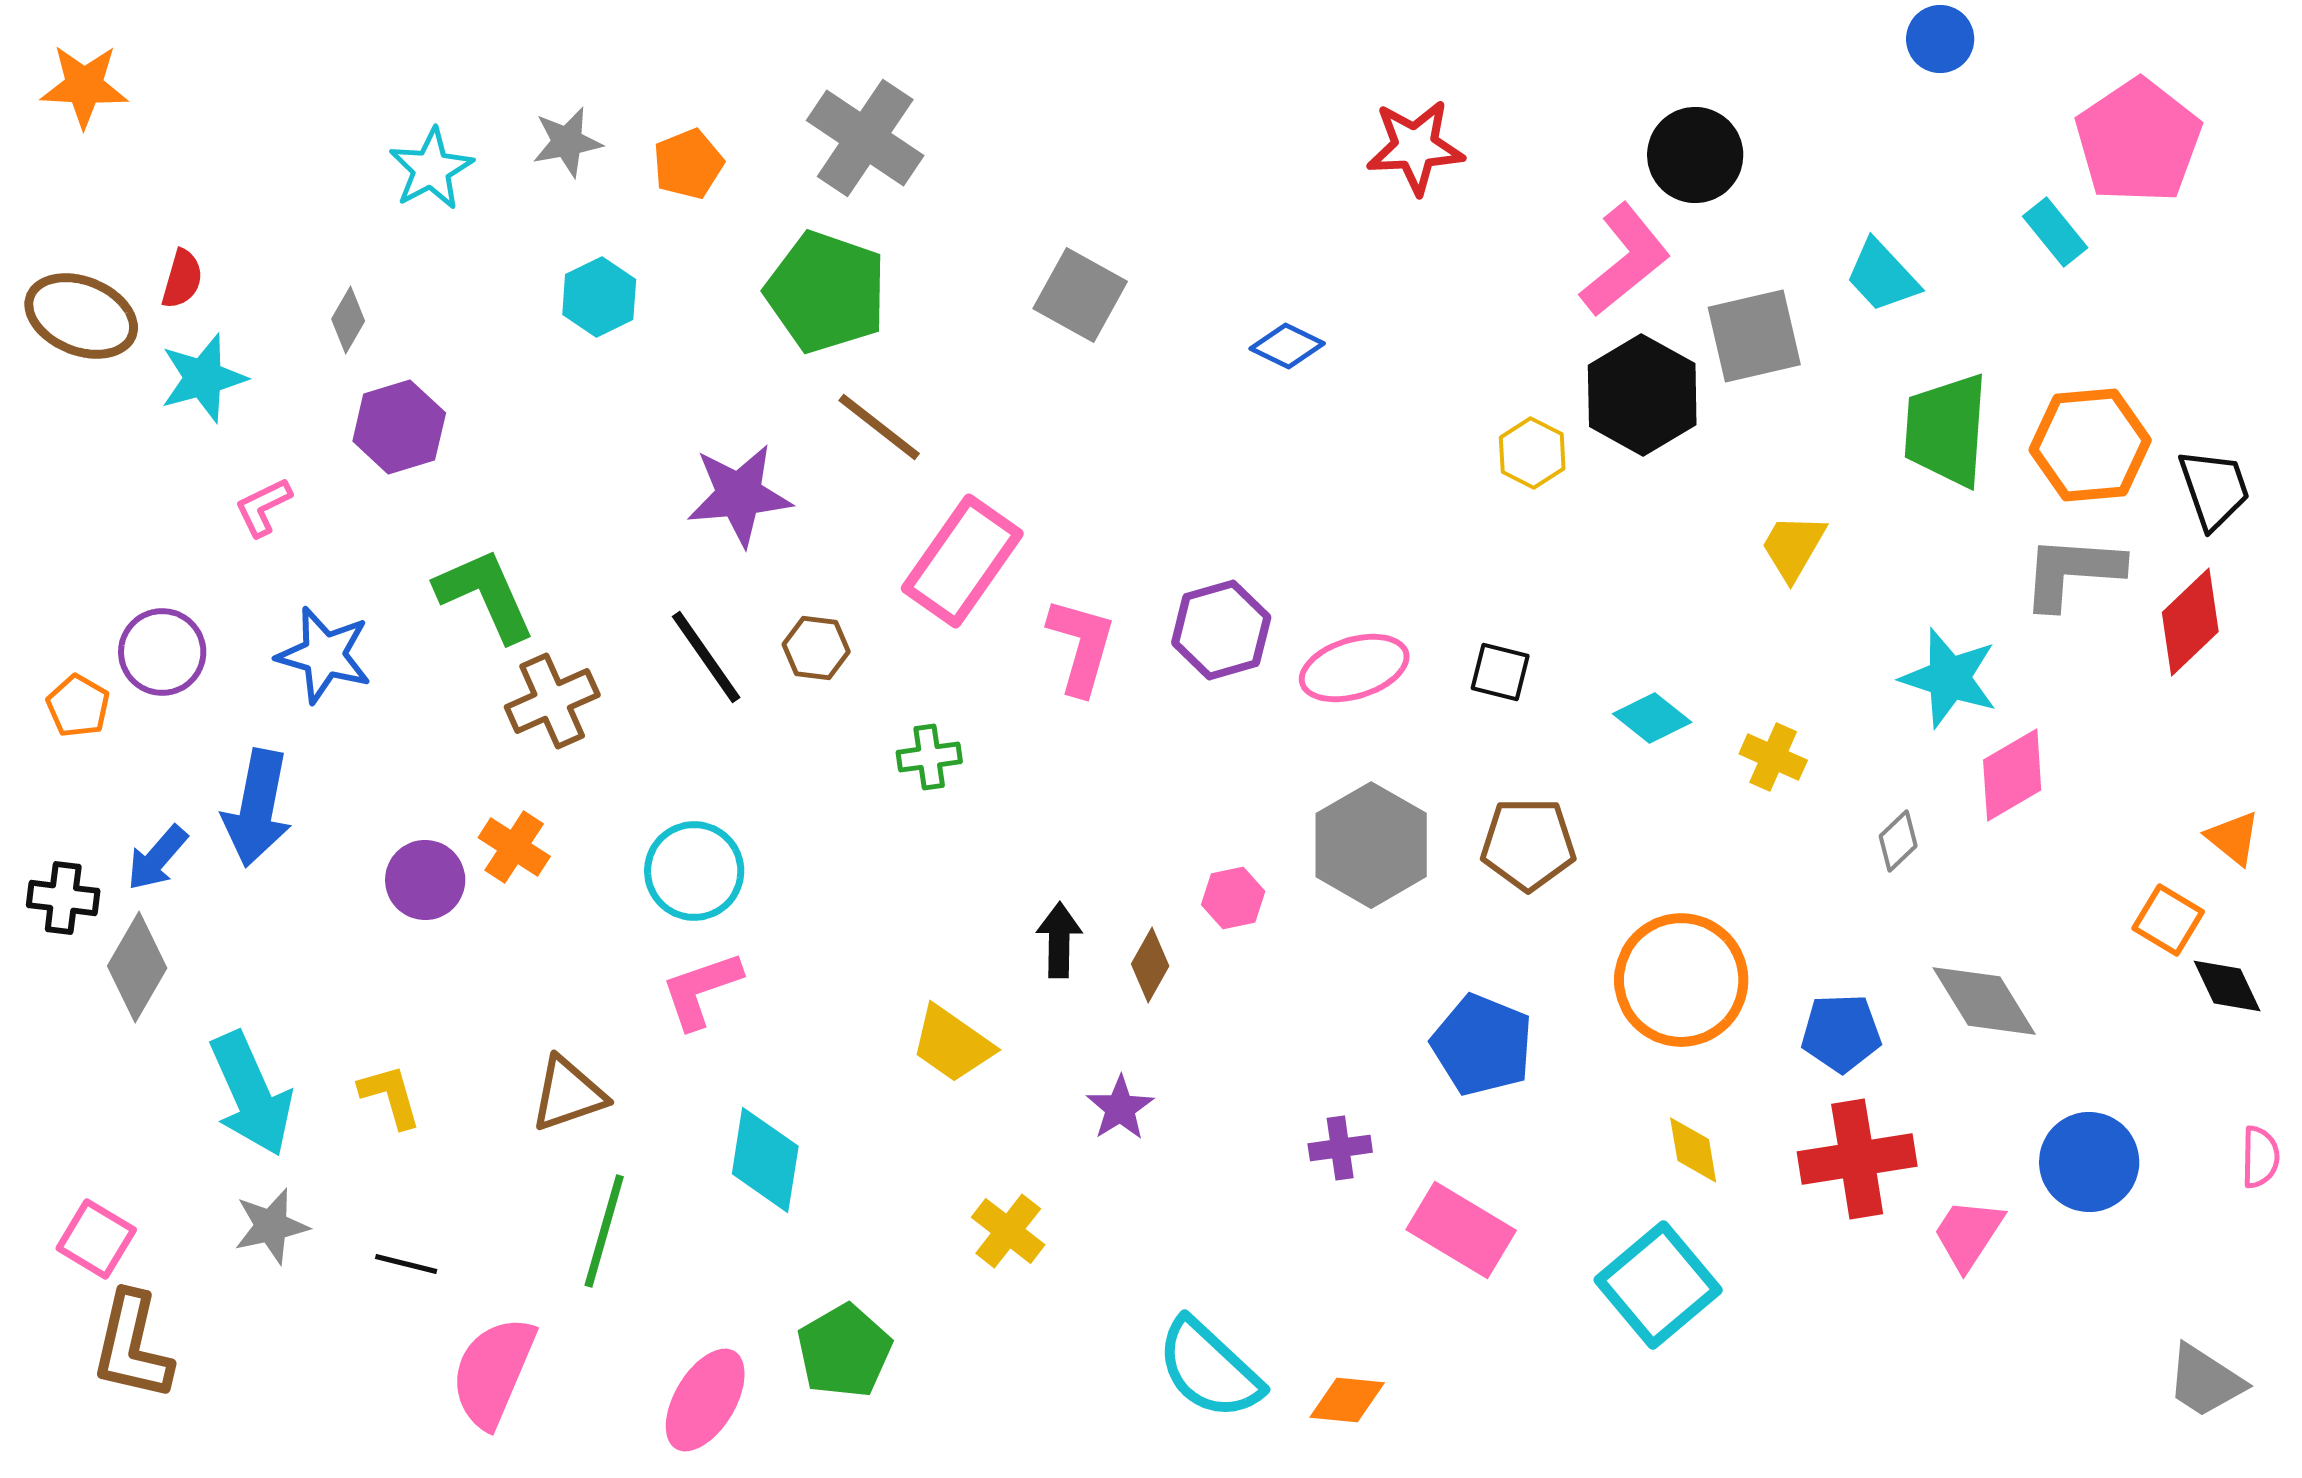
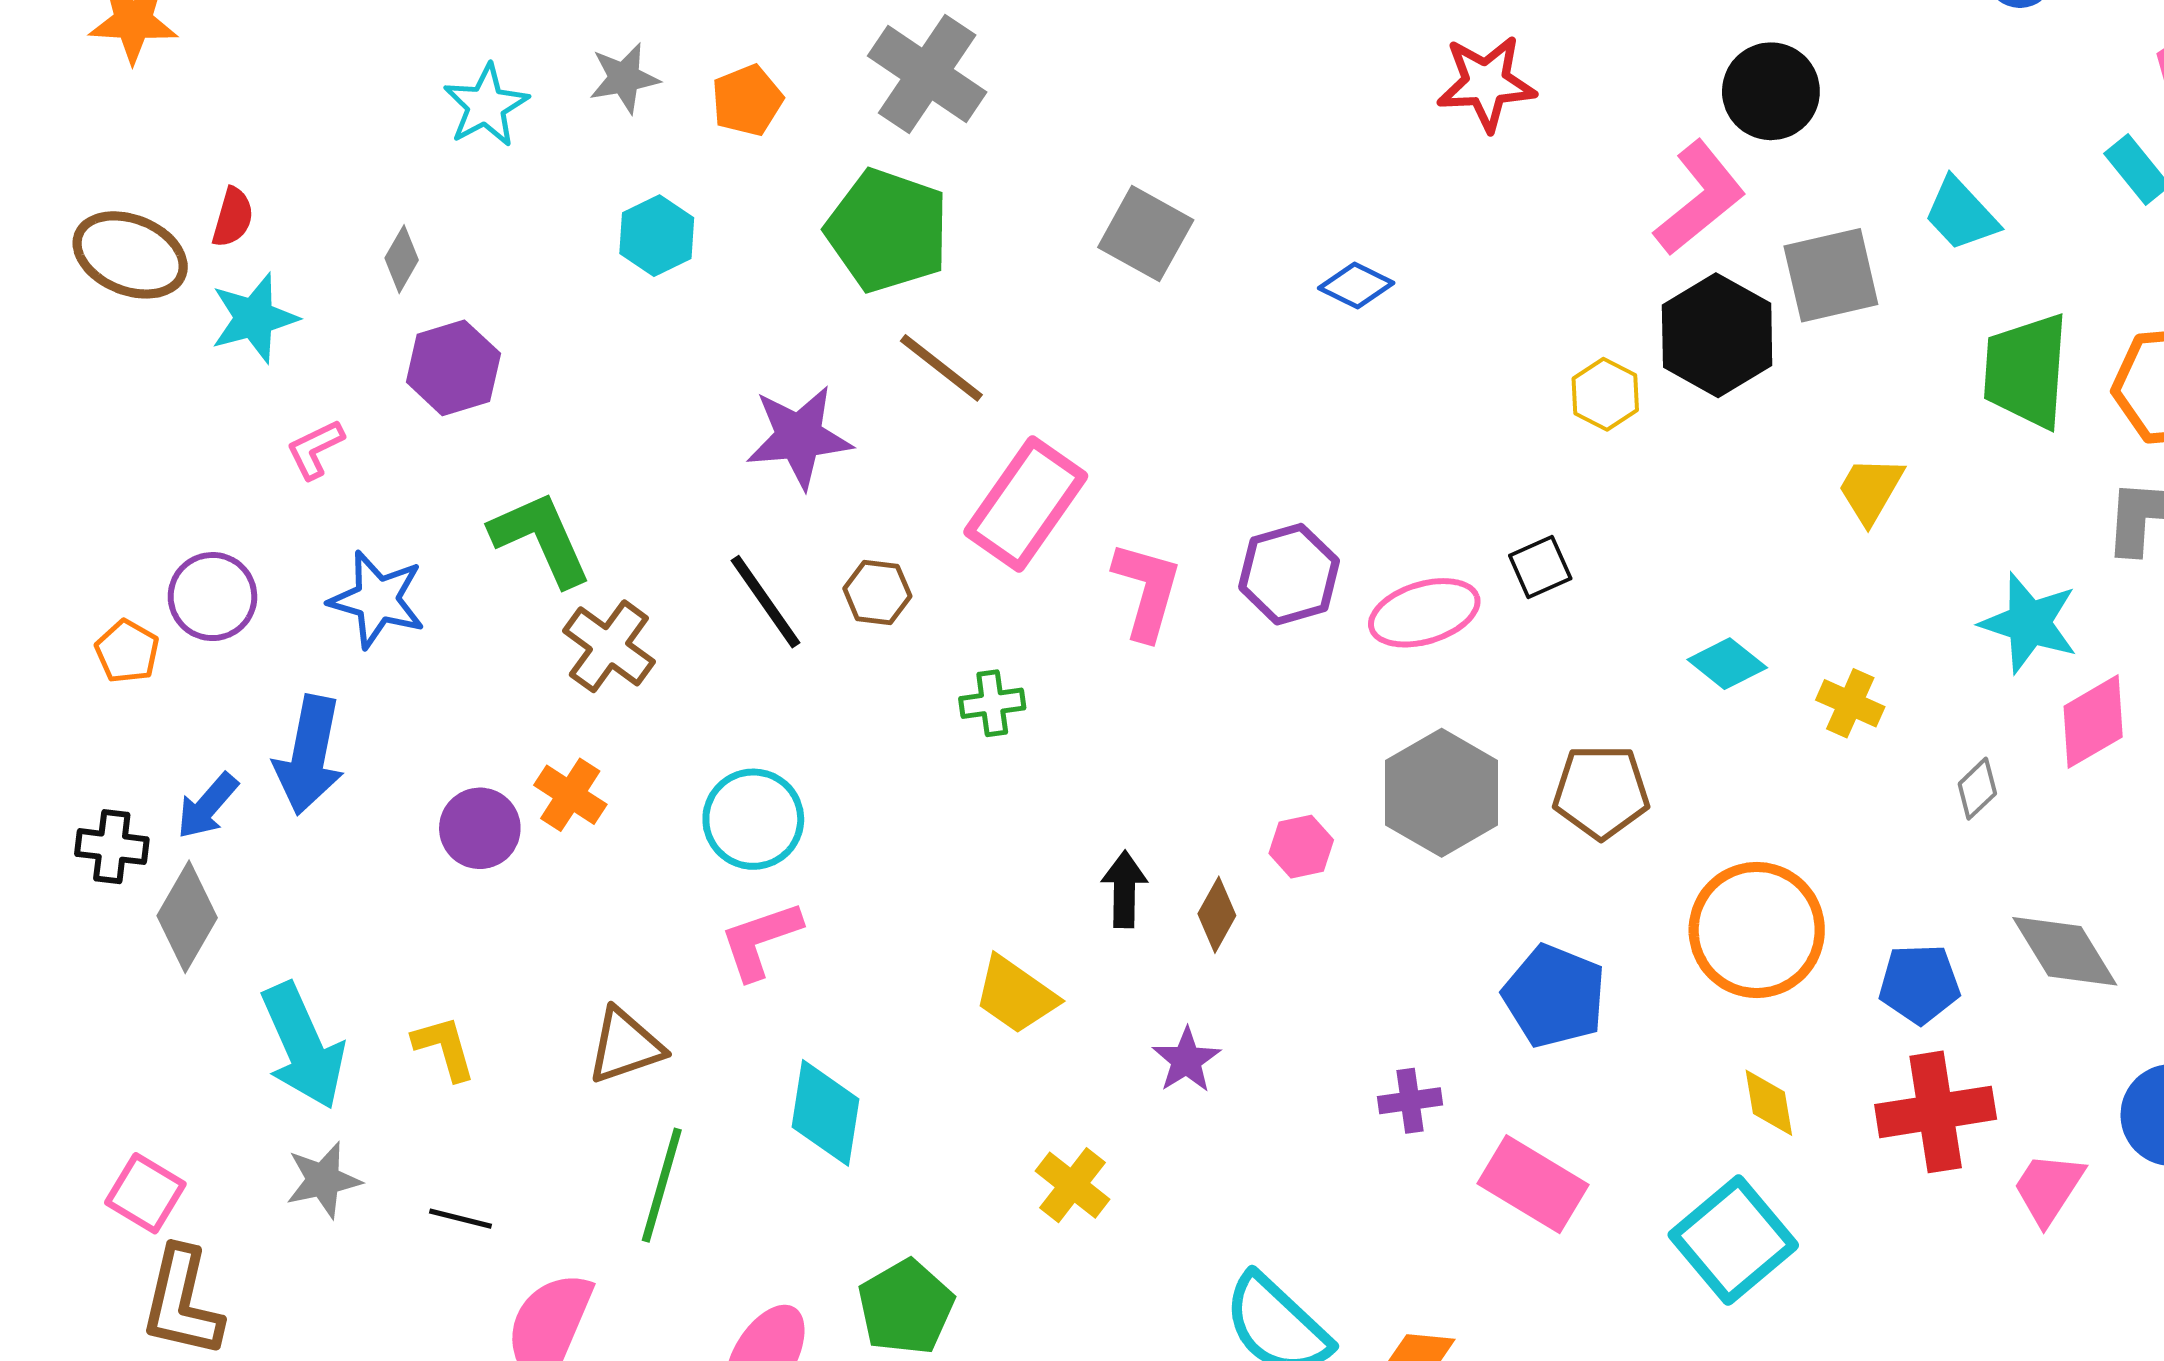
black square: (1500, 672) -> (1540, 567), moved, turned -38
brown cross: (552, 701) -> (609, 646), turned -30

